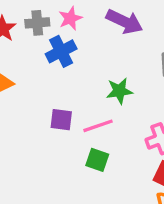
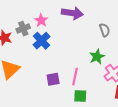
green star: (119, 91) -> (97, 57), moved
pink line: (98, 126) -> (75, 77), turned -42

